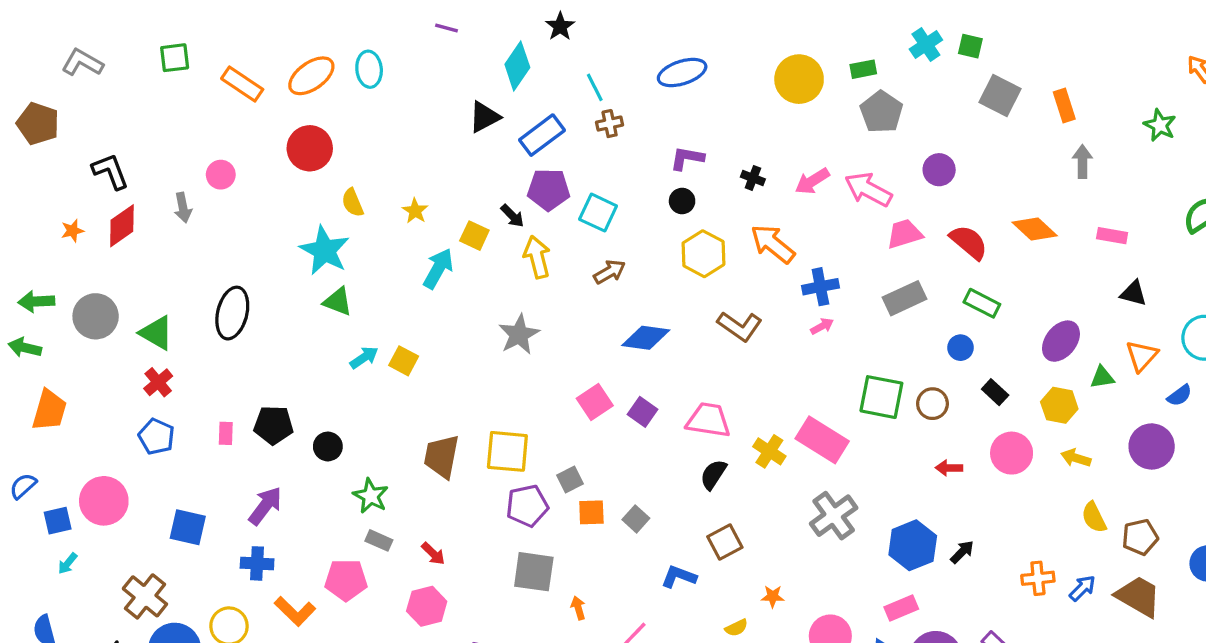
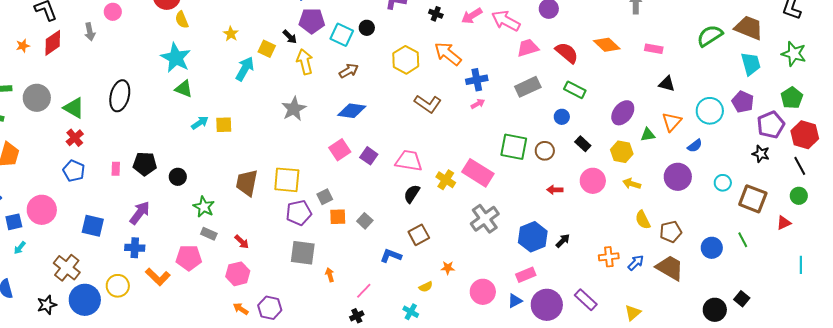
black circle: (682, 201) -> (367, 28), moved
yellow semicircle: (353, 203) -> (182, 20), moved
blue diamond: (646, 338) -> (352, 111), moved
yellow square: (404, 361) -> (224, 125), turned -30

